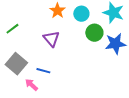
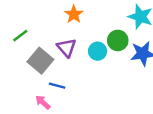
cyan circle: (81, 14) -> (98, 51), moved
gray square: (16, 64) -> (40, 61), moved

